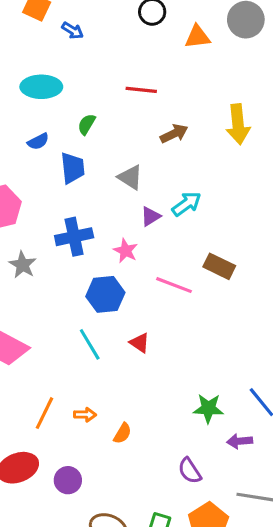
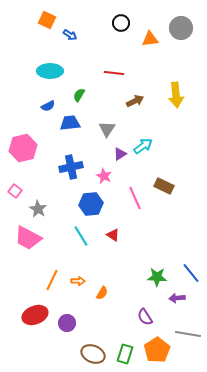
blue trapezoid: (73, 168) -> (70, 123), turned -90
gray triangle: (130, 177) -> (107, 129), turned 30
gray star: (23, 265) -> (38, 209), moved
pink line: (174, 285) -> (135, 198), turned 45

